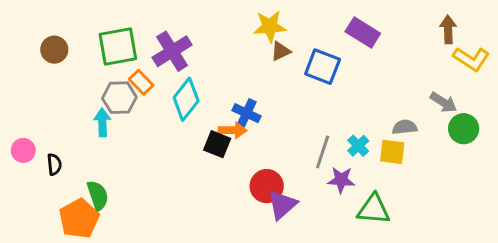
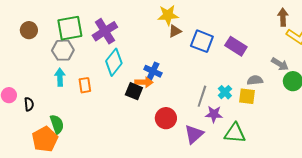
purple rectangle: (363, 33) -> (236, 46), moved
orange rectangle: (141, 82) -> (85, 85), moved, turned 35
gray hexagon: (119, 98) -> (63, 50), moved
purple triangle: (282, 205) -> (194, 134), moved

